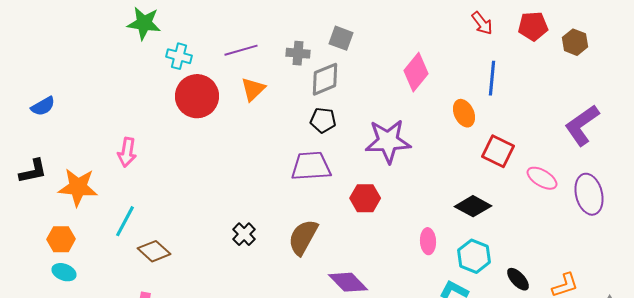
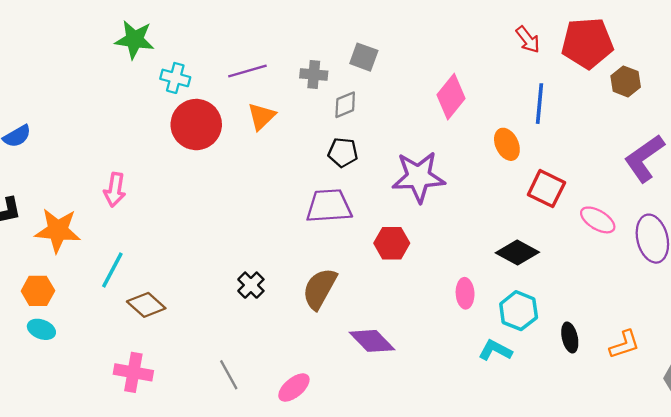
red pentagon: (533, 26) -> (587, 43), size x1.5
brown hexagon: (575, 42) -> (626, 81), moved
gray diamond: (325, 79) -> (345, 105), size x0.7
black ellipse: (518, 279) -> (570, 337), turned 30

